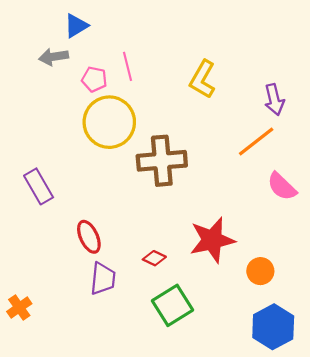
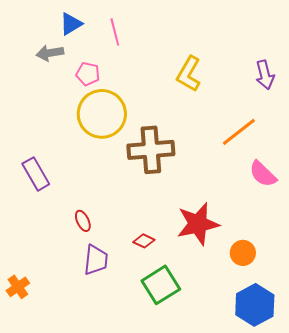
pink line: (128, 66) -> (115, 32), moved
purple arrow: (274, 100) -> (265, 75), moved
red ellipse: (89, 237) -> (83, 221), size x0.7

